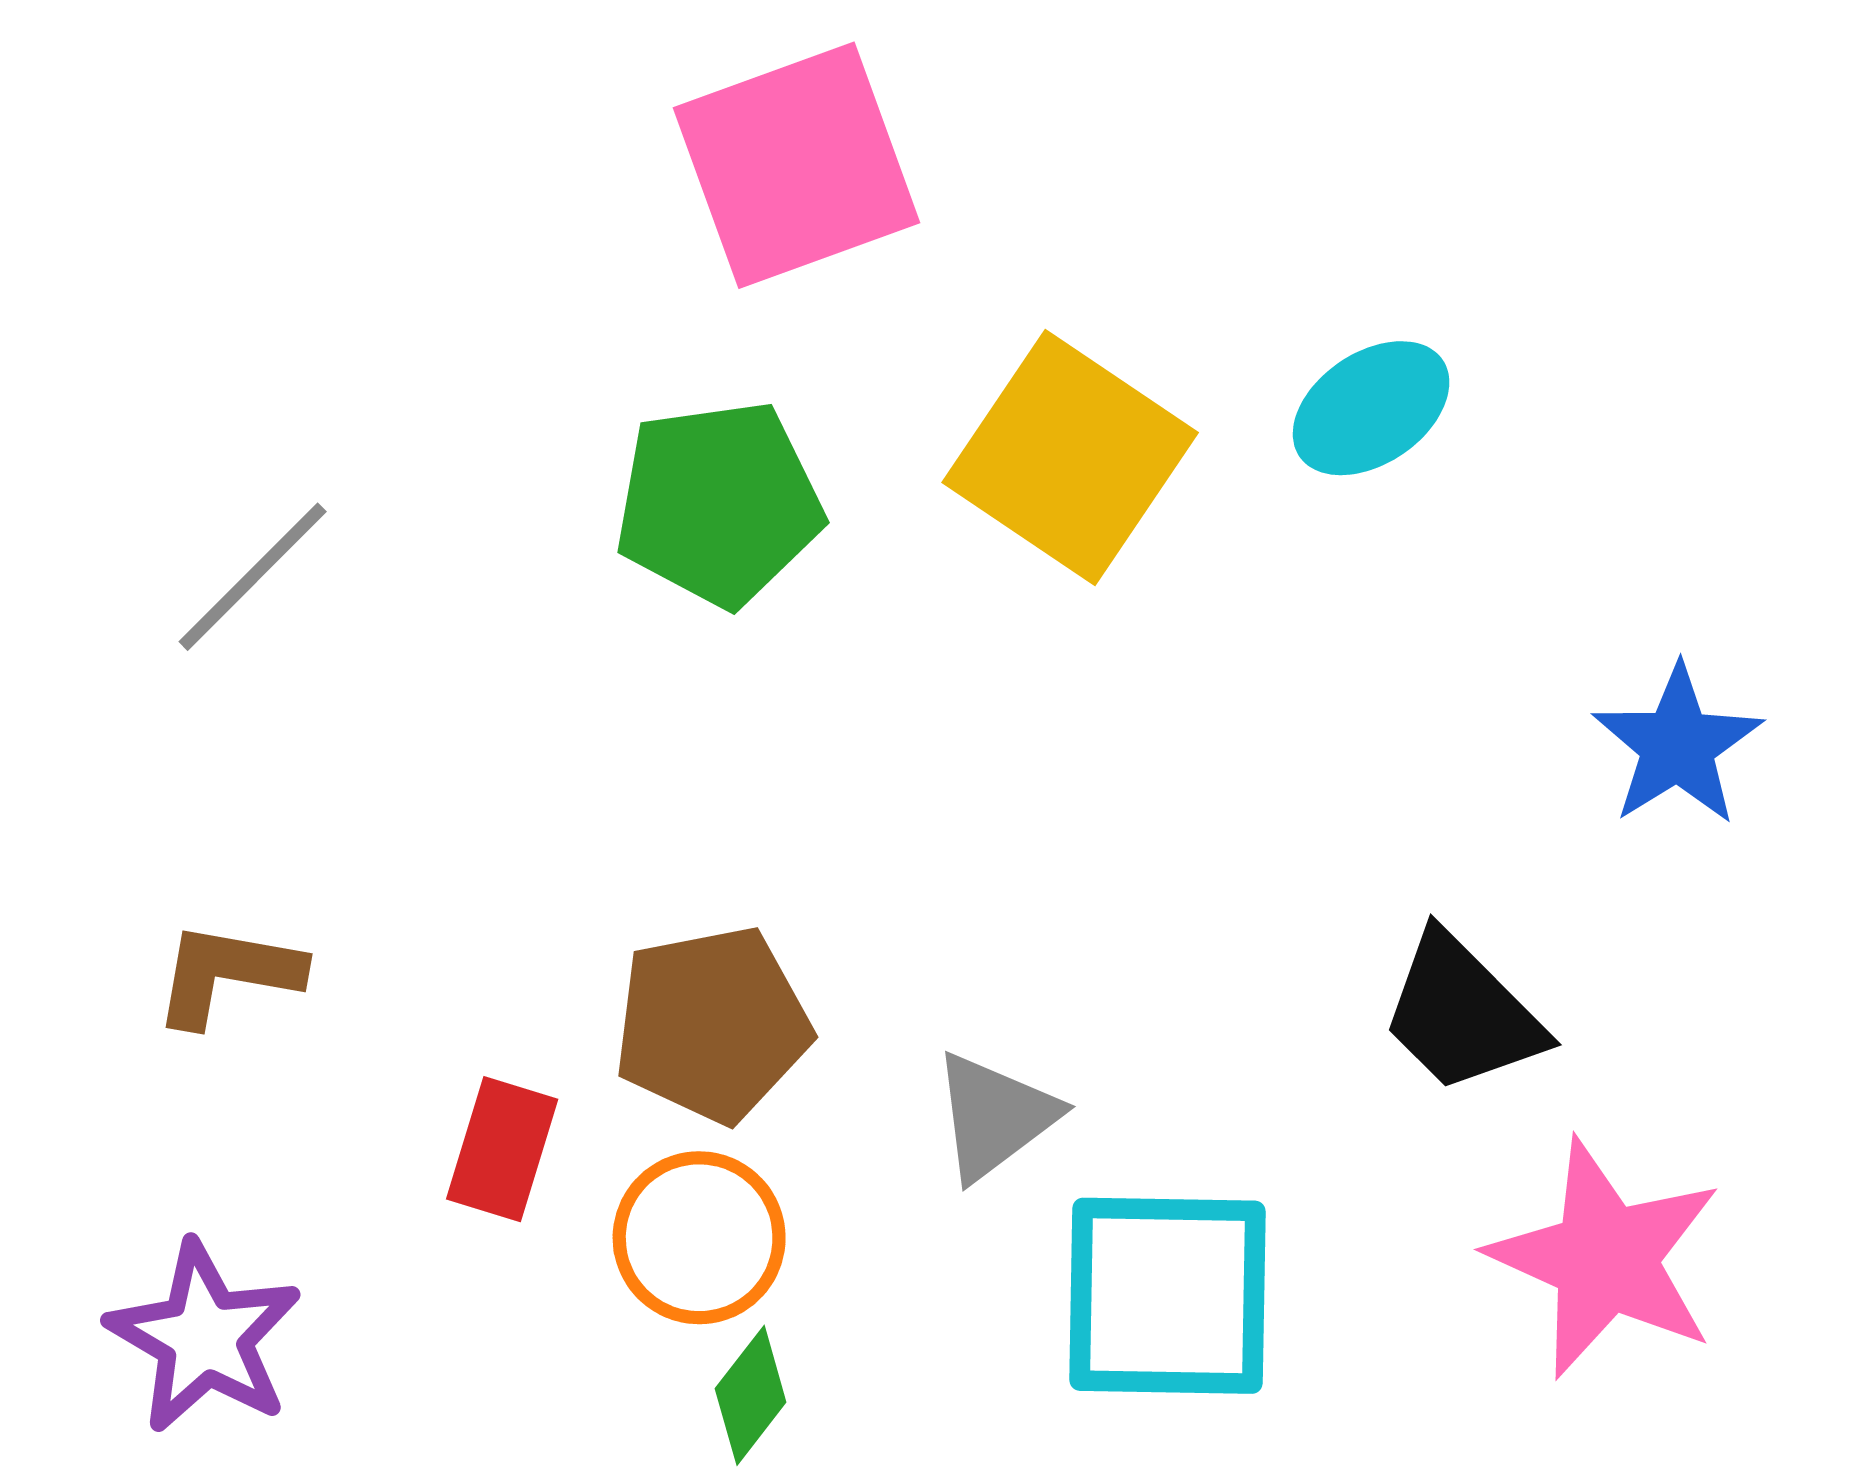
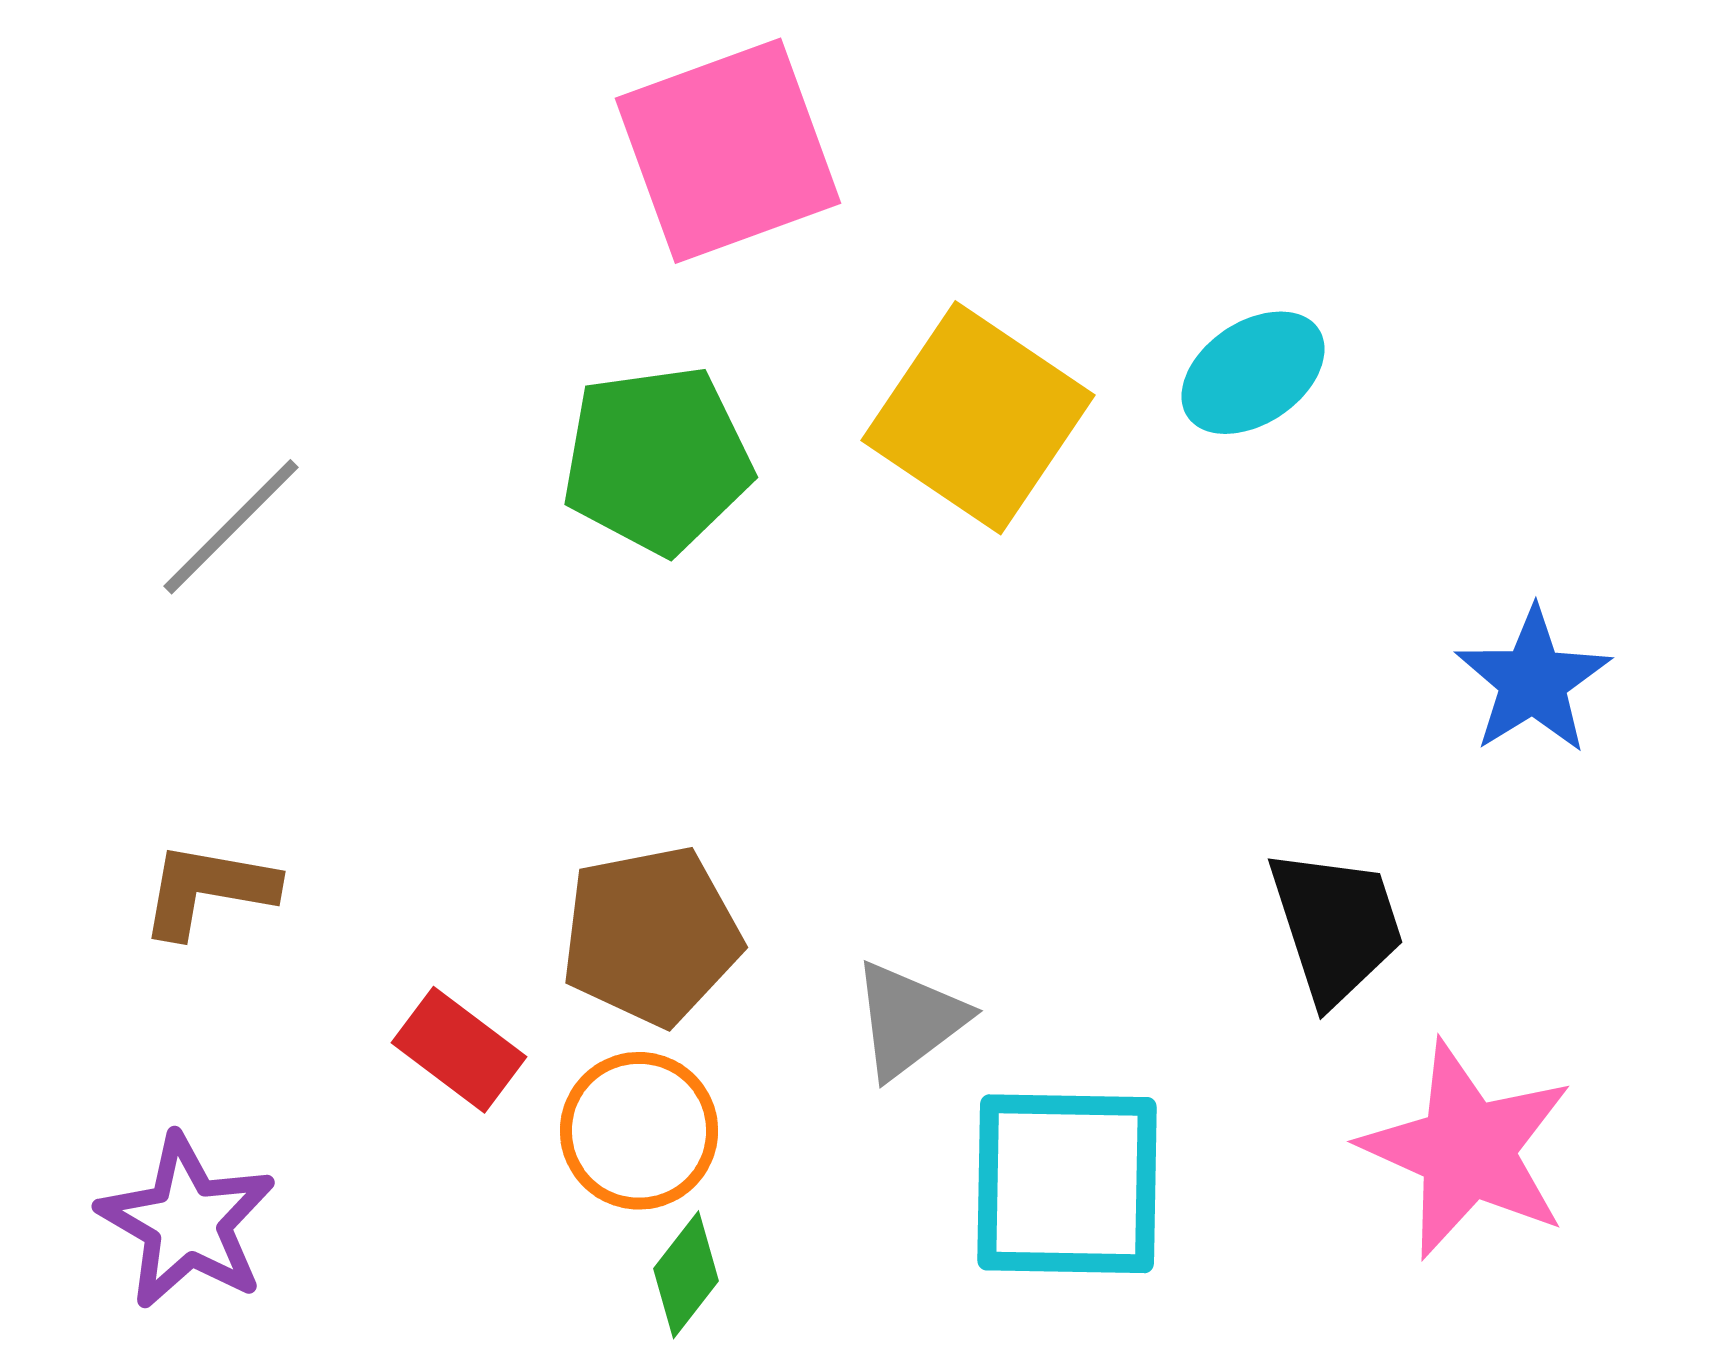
black trapezoid: (1462, 1013) -> (1336, 926), turned -153
red rectangle: (502, 1149) -> (459, 1050), turned -70

